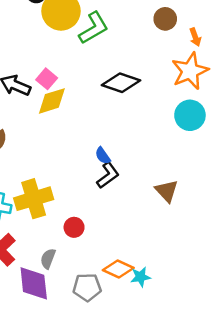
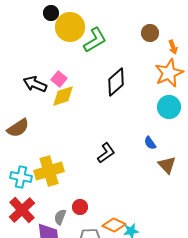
black diamond: (121, 83) -> (116, 82), turned -60
blue semicircle: (103, 156) -> (150, 143), moved
brown triangle: (167, 191) -> (167, 165), moved
red circle: (74, 227) -> (80, 207), moved

